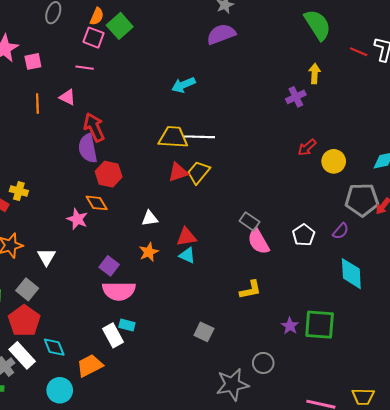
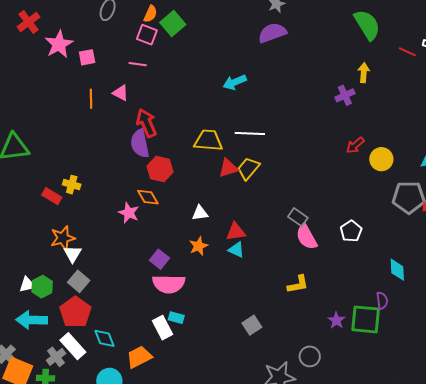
yellow trapezoid: (173, 137) -> (208, 140), moved
purple semicircle: (341, 231) -> (382, 301), moved, turned -48
white triangle: (46, 257) -> (73, 254), moved
cyan diamond: (351, 274) -> (397, 270), size x0.7
gray square: (204, 332) -> (252, 325), turned 30

